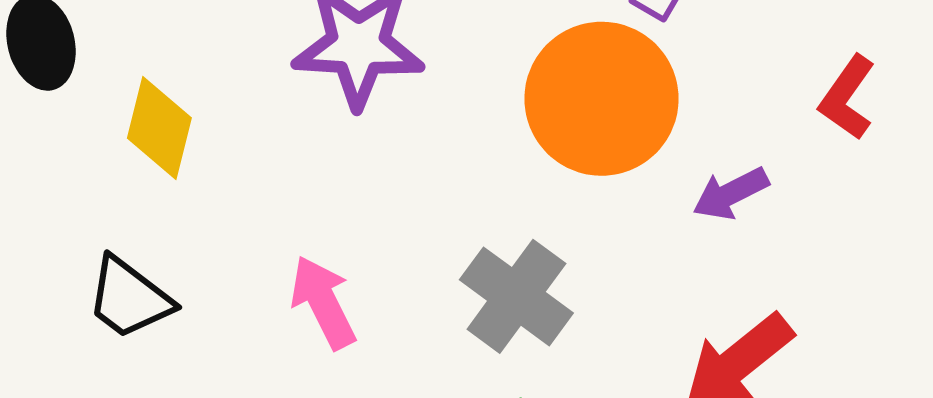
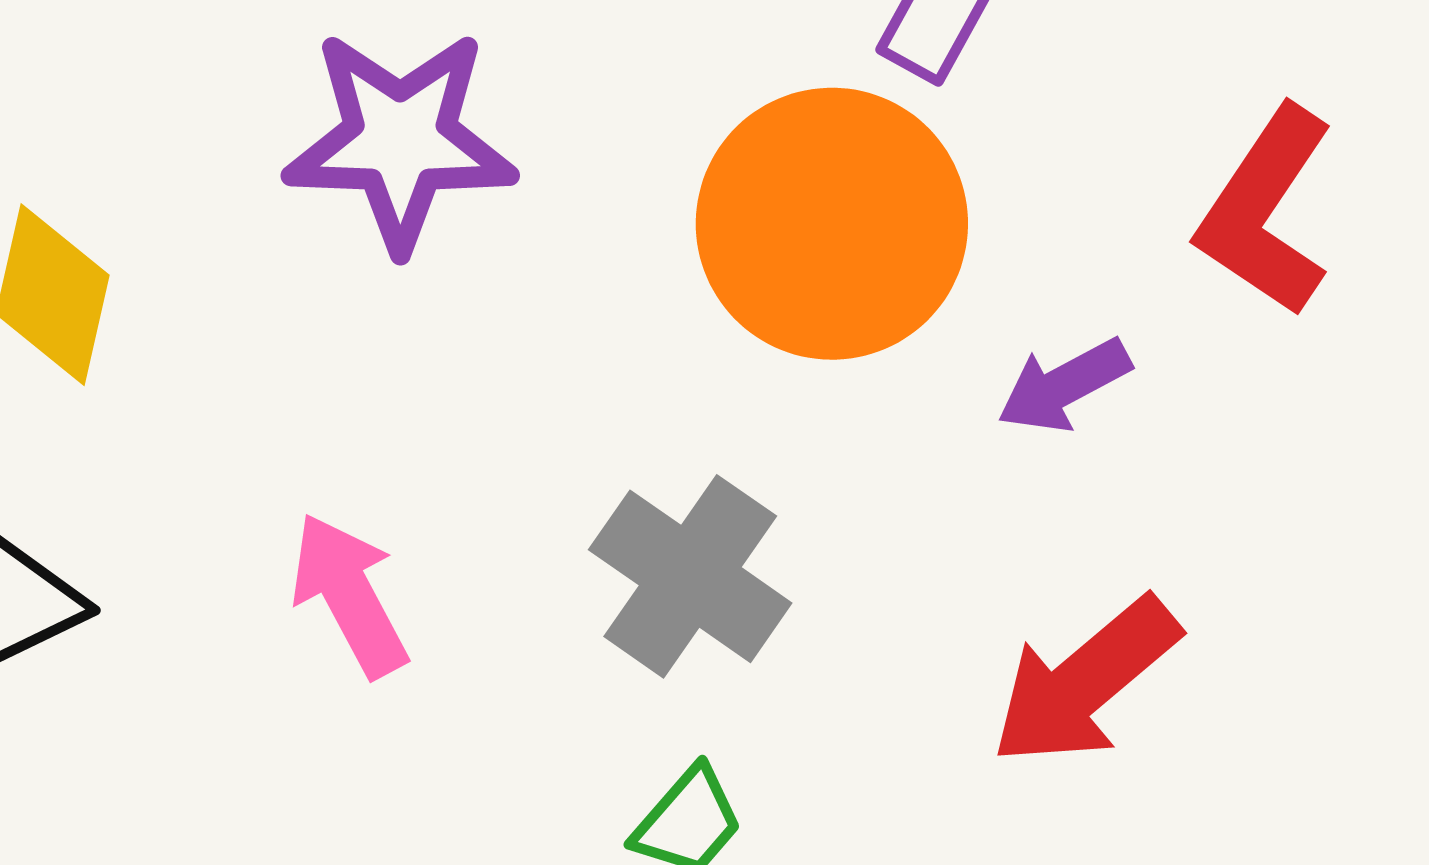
red L-shape: (847, 98) -> (1266, 211), size x1.4

